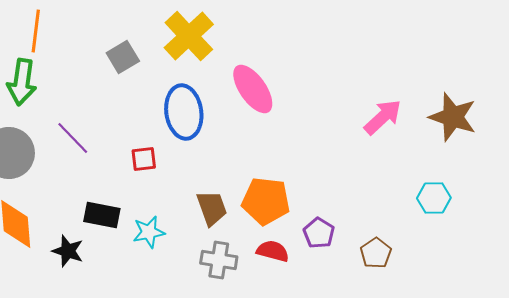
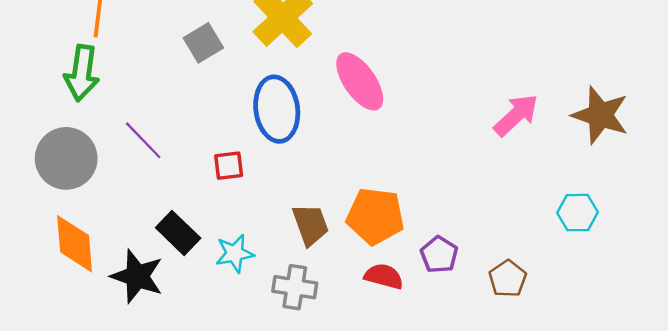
black rectangle: (102, 215) -> (178, 233), turned 33
black star: (68, 251) -> (137, 276), size x1.4
gray cross: (219, 260) -> (295, 287), moved

